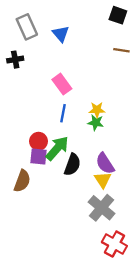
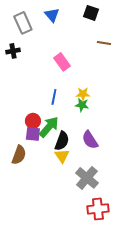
black square: (118, 15) -> (91, 13), moved
blue triangle: (61, 34) -> (52, 15), moved
pink rectangle: (62, 84) -> (62, 62), moved
yellow triangle: (103, 180) -> (62, 156), moved
red cross: (114, 244) -> (98, 209), turned -35

